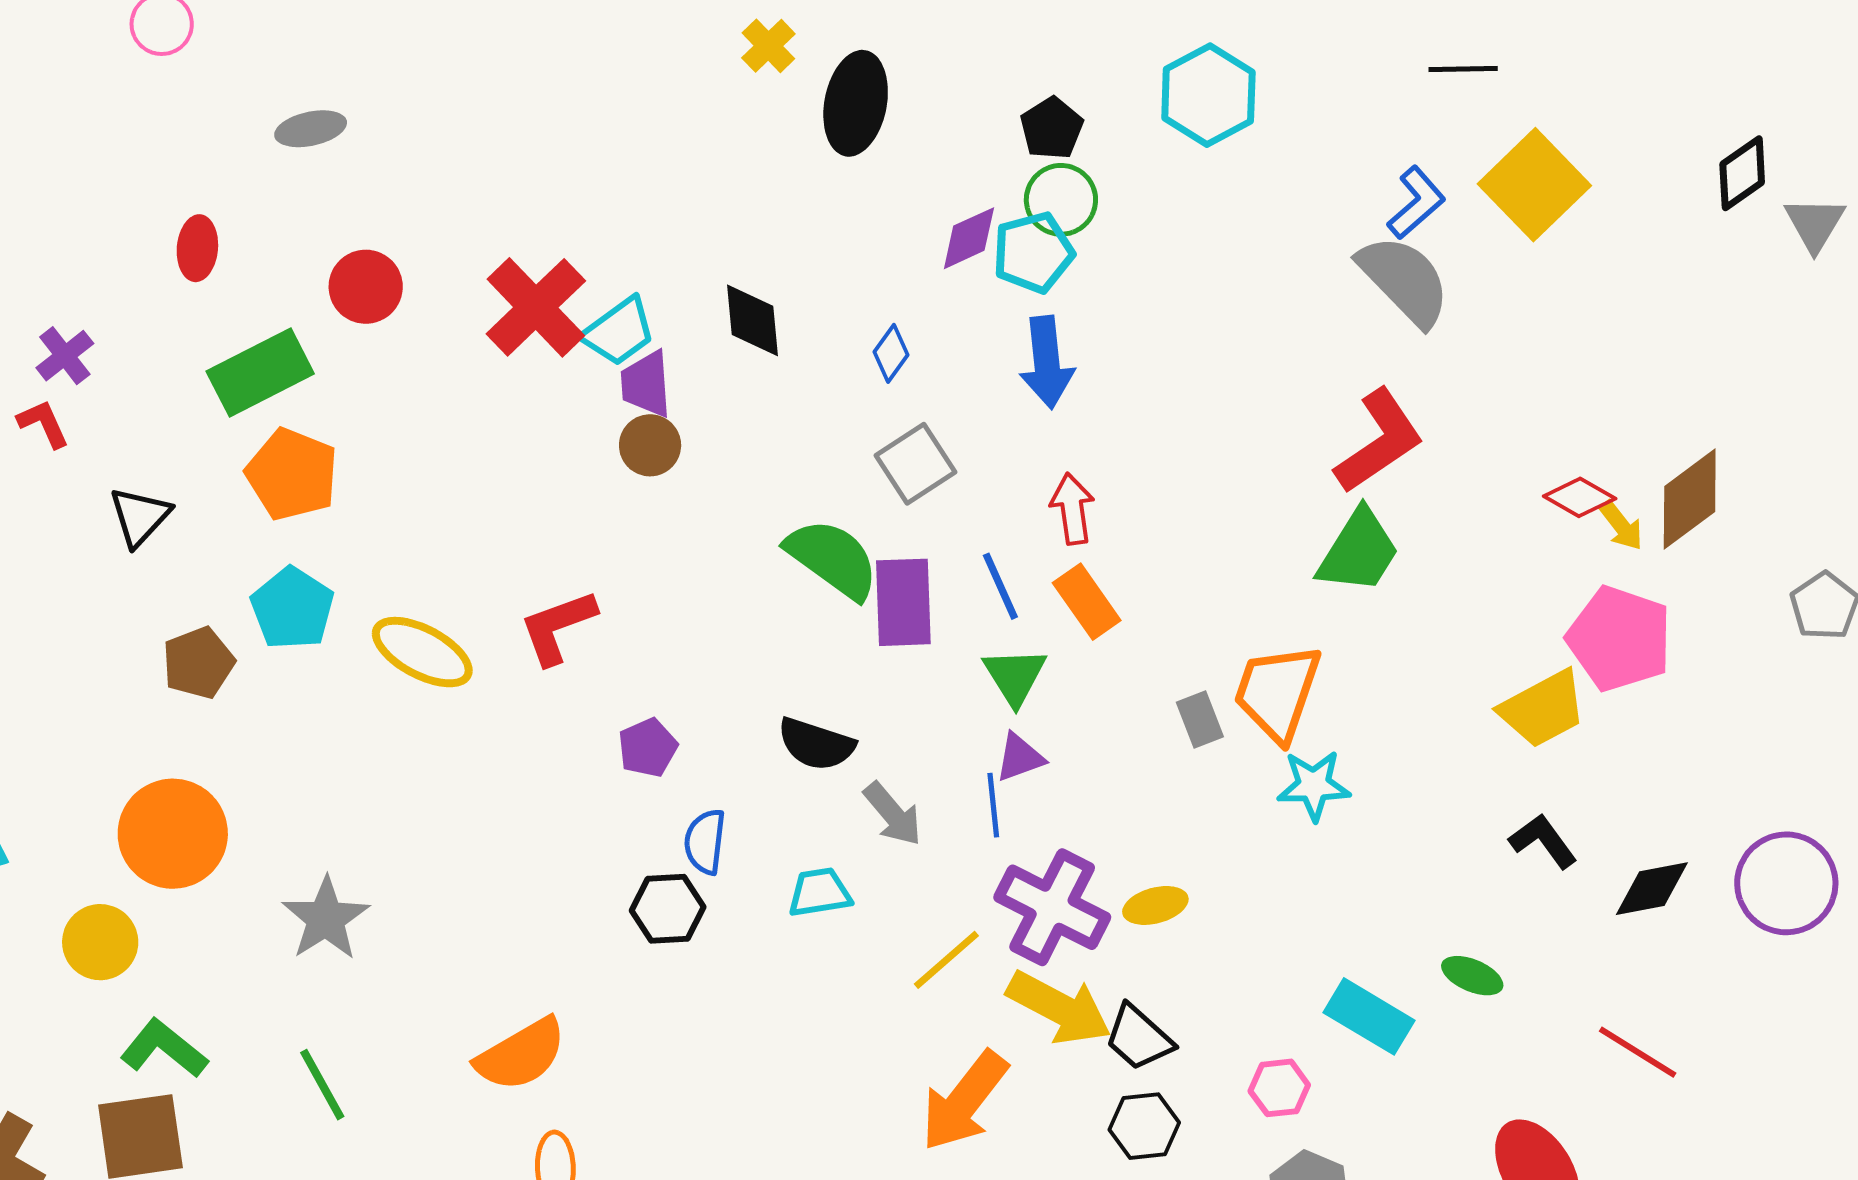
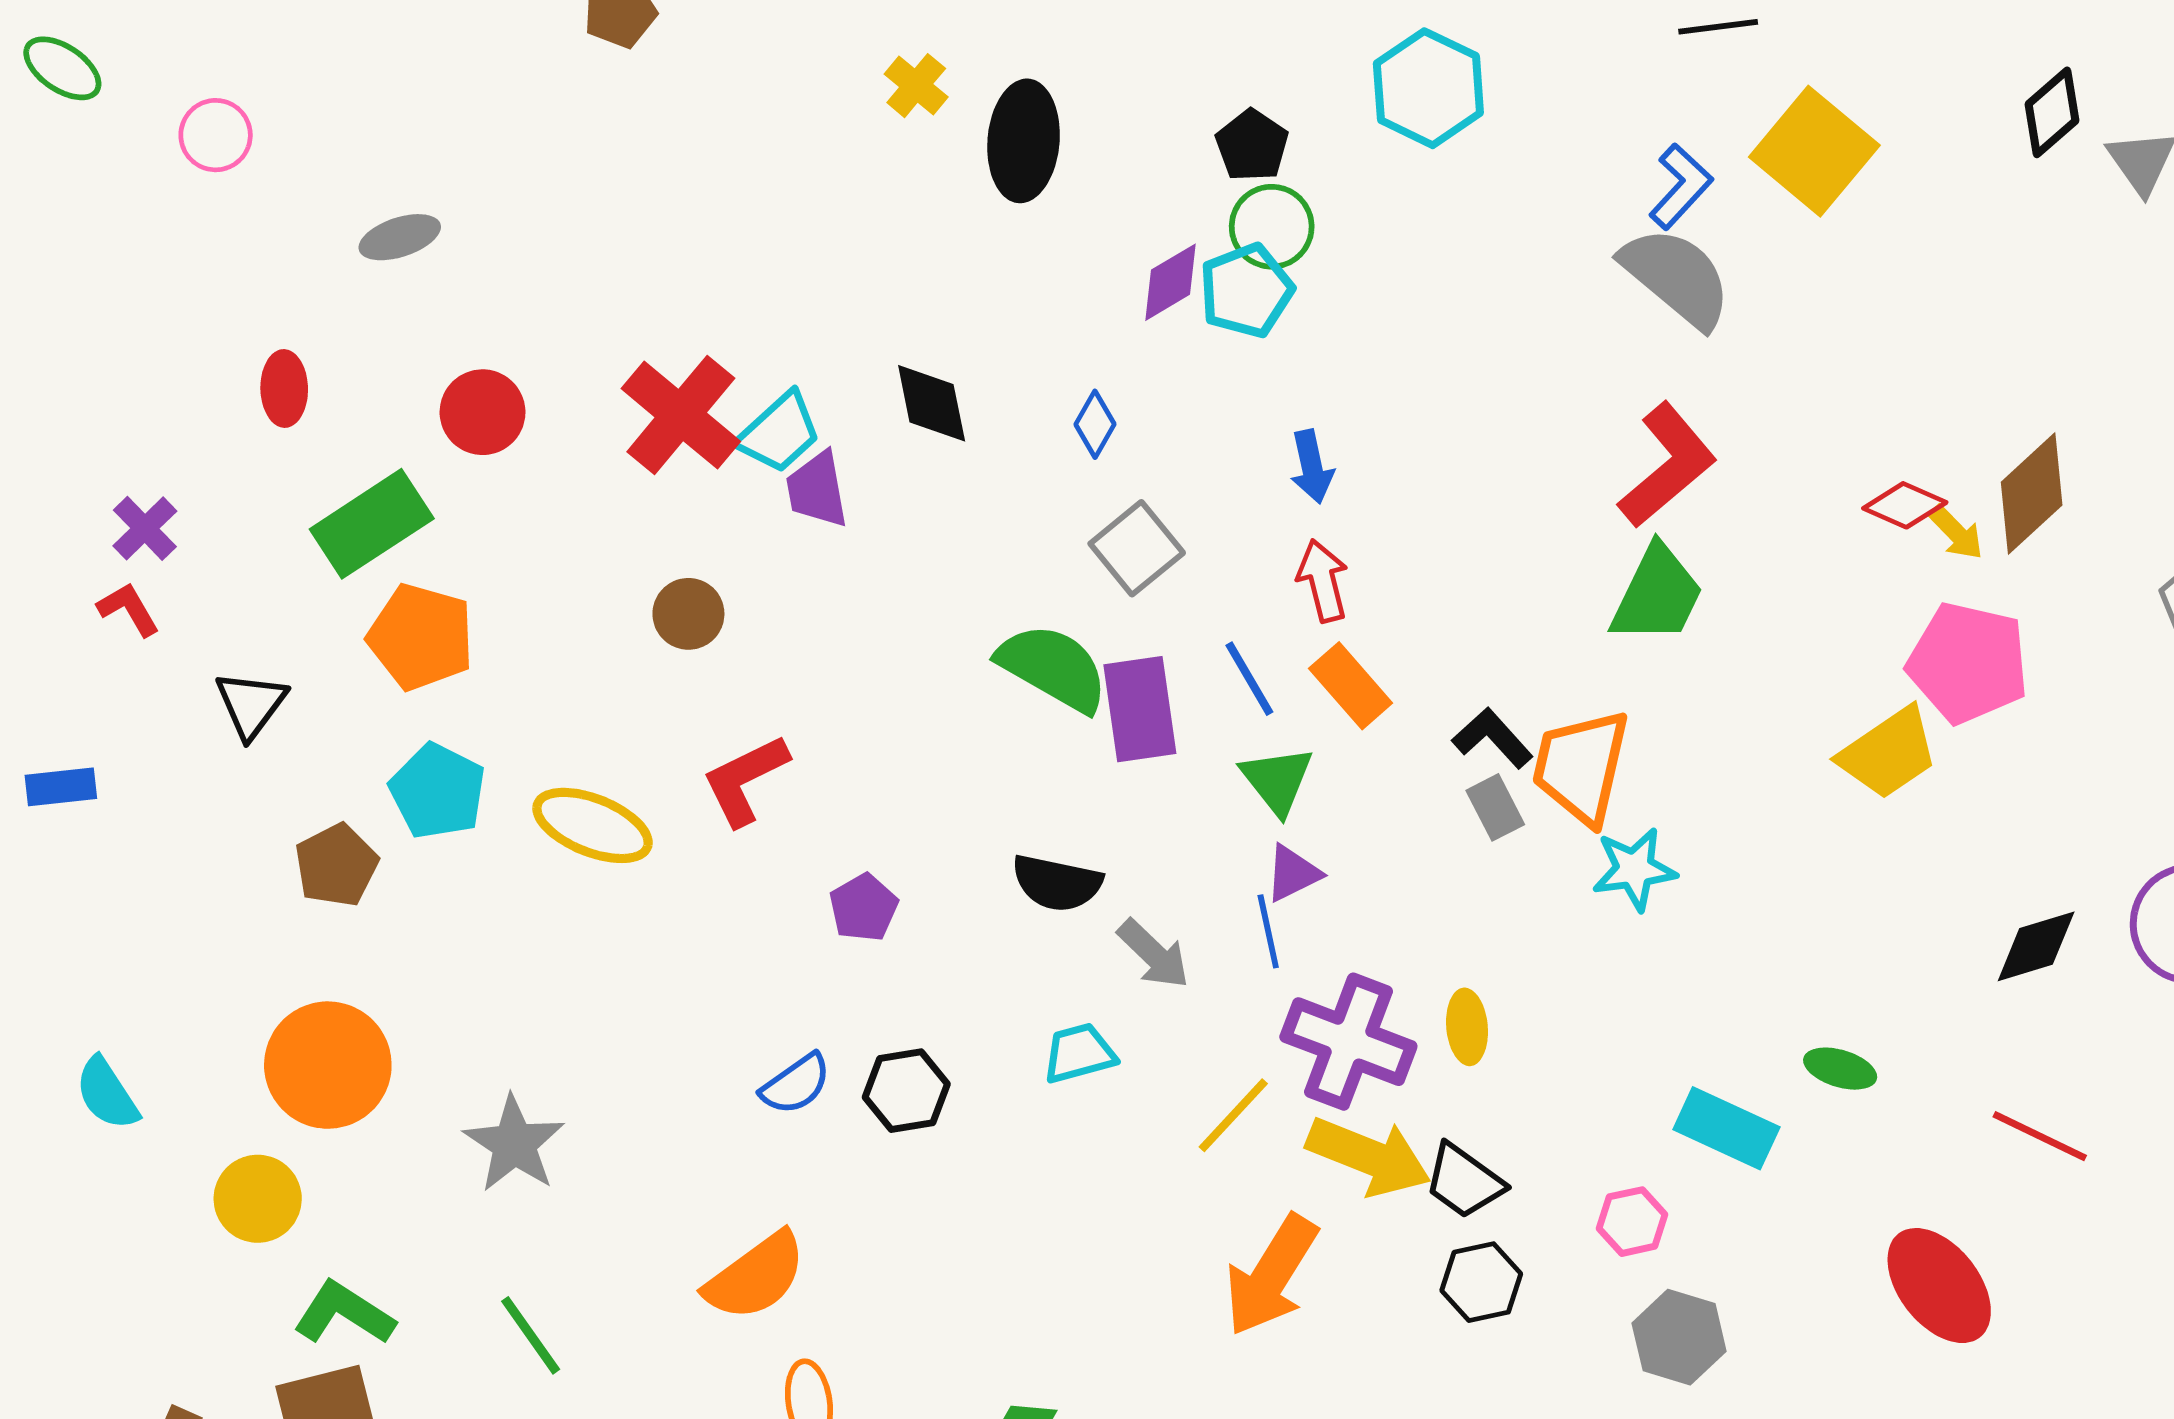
blue arrow: (1047, 362) -> (1312, 467), moved, size x0.7
brown circle: (650, 445) -> (688, 614), moved
black L-shape: (1543, 841) -> (1493, 738), moved
blue semicircle: (705, 842) -> (796, 1084), moved, turned -126
yellow ellipse: (1155, 905) -> (1467, 1027), turned -74

